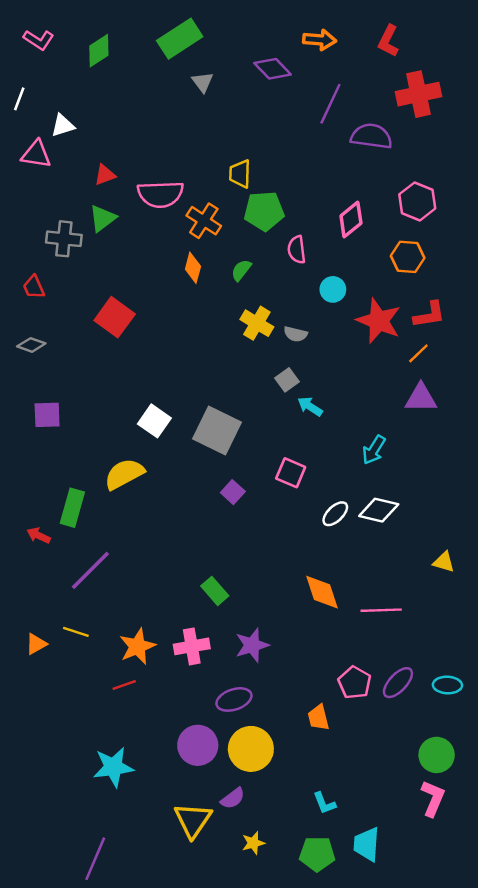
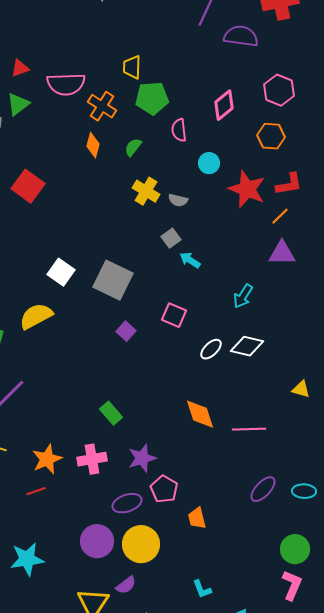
pink pentagon: (355, 683) -> (164, 489), moved

